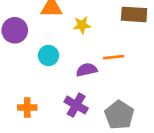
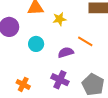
orange line: (114, 57) -> (85, 41), turned 42
orange cross: (27, 107) -> (23, 84), turned 32

